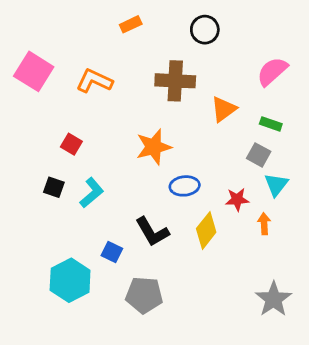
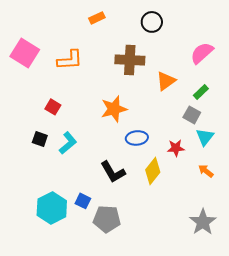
orange L-shape: (94, 81) -> (70, 60), turned 152
green rectangle: (271, 124) -> (201, 92), turned -63
orange arrow: (264, 224) -> (206, 171), moved, turned -49
blue square: (112, 252) -> (83, 201), moved

